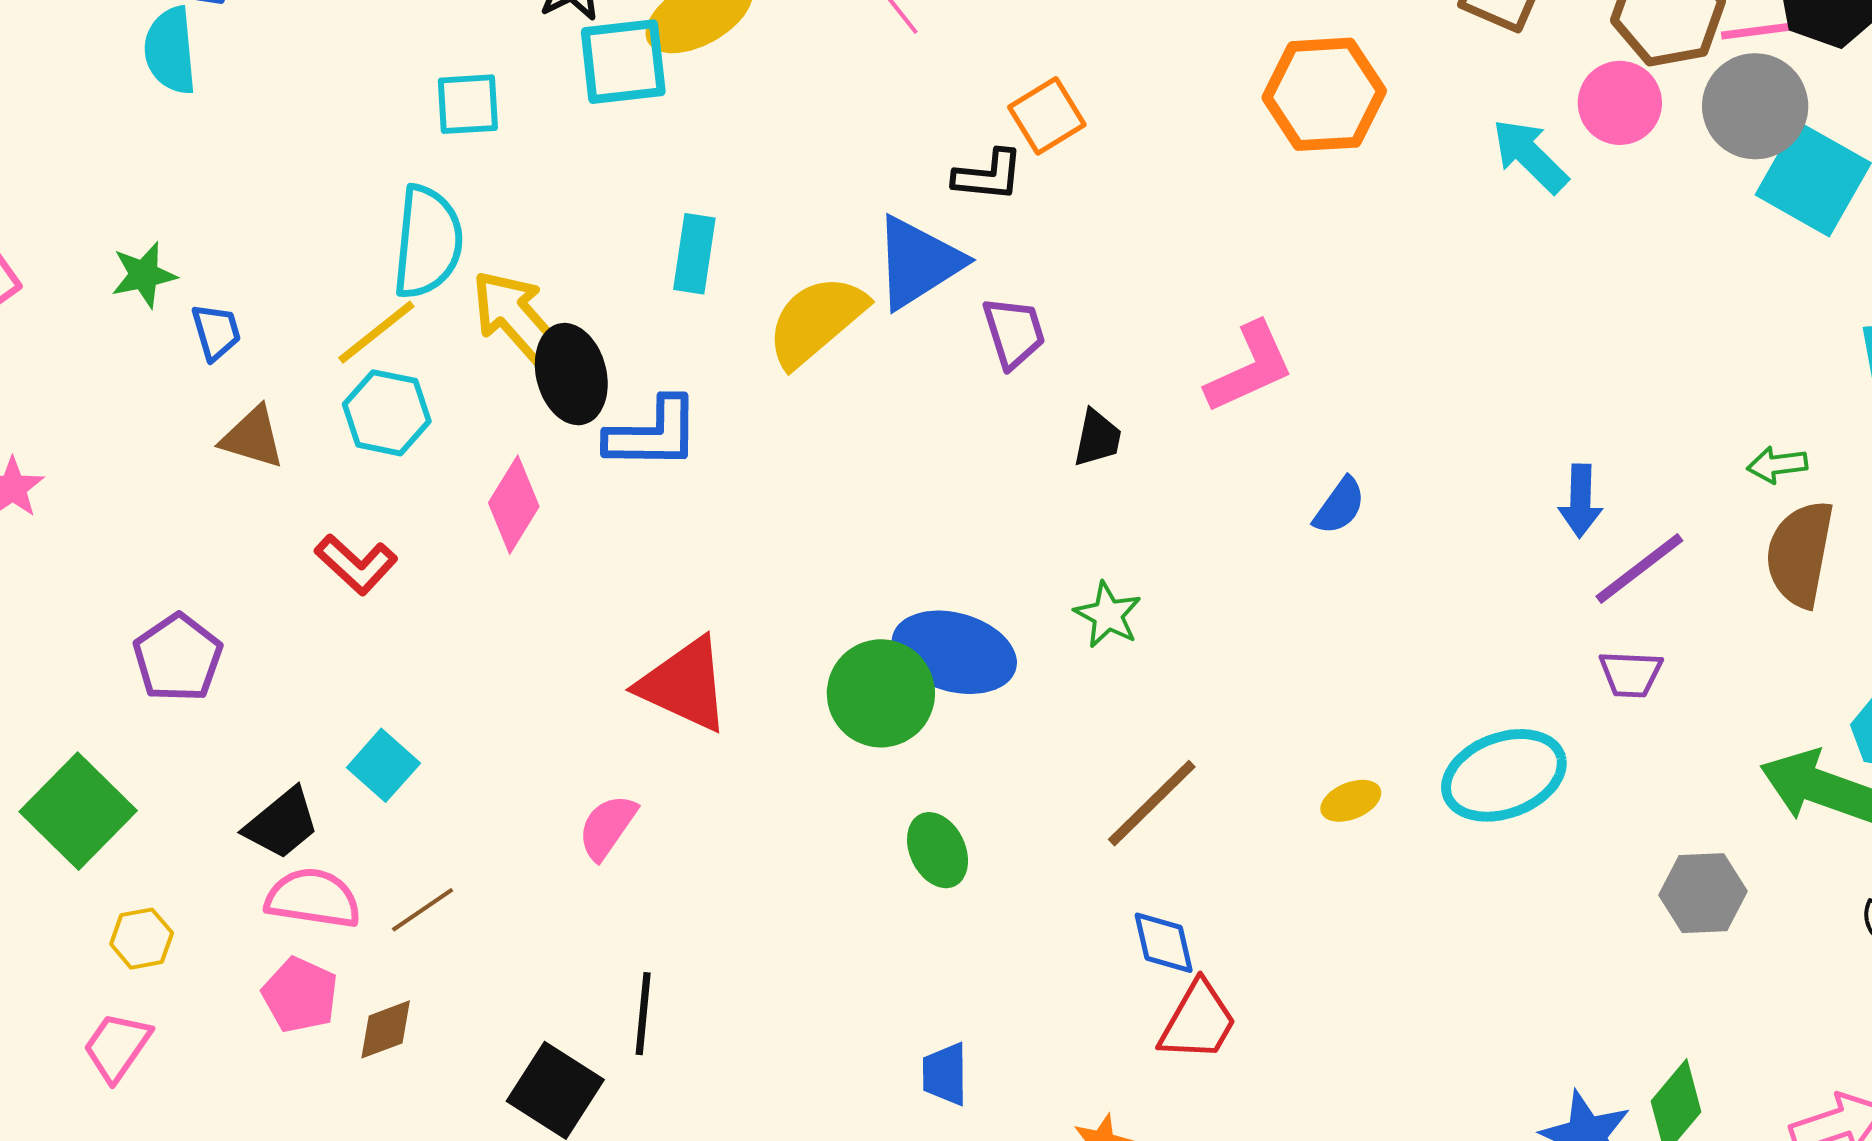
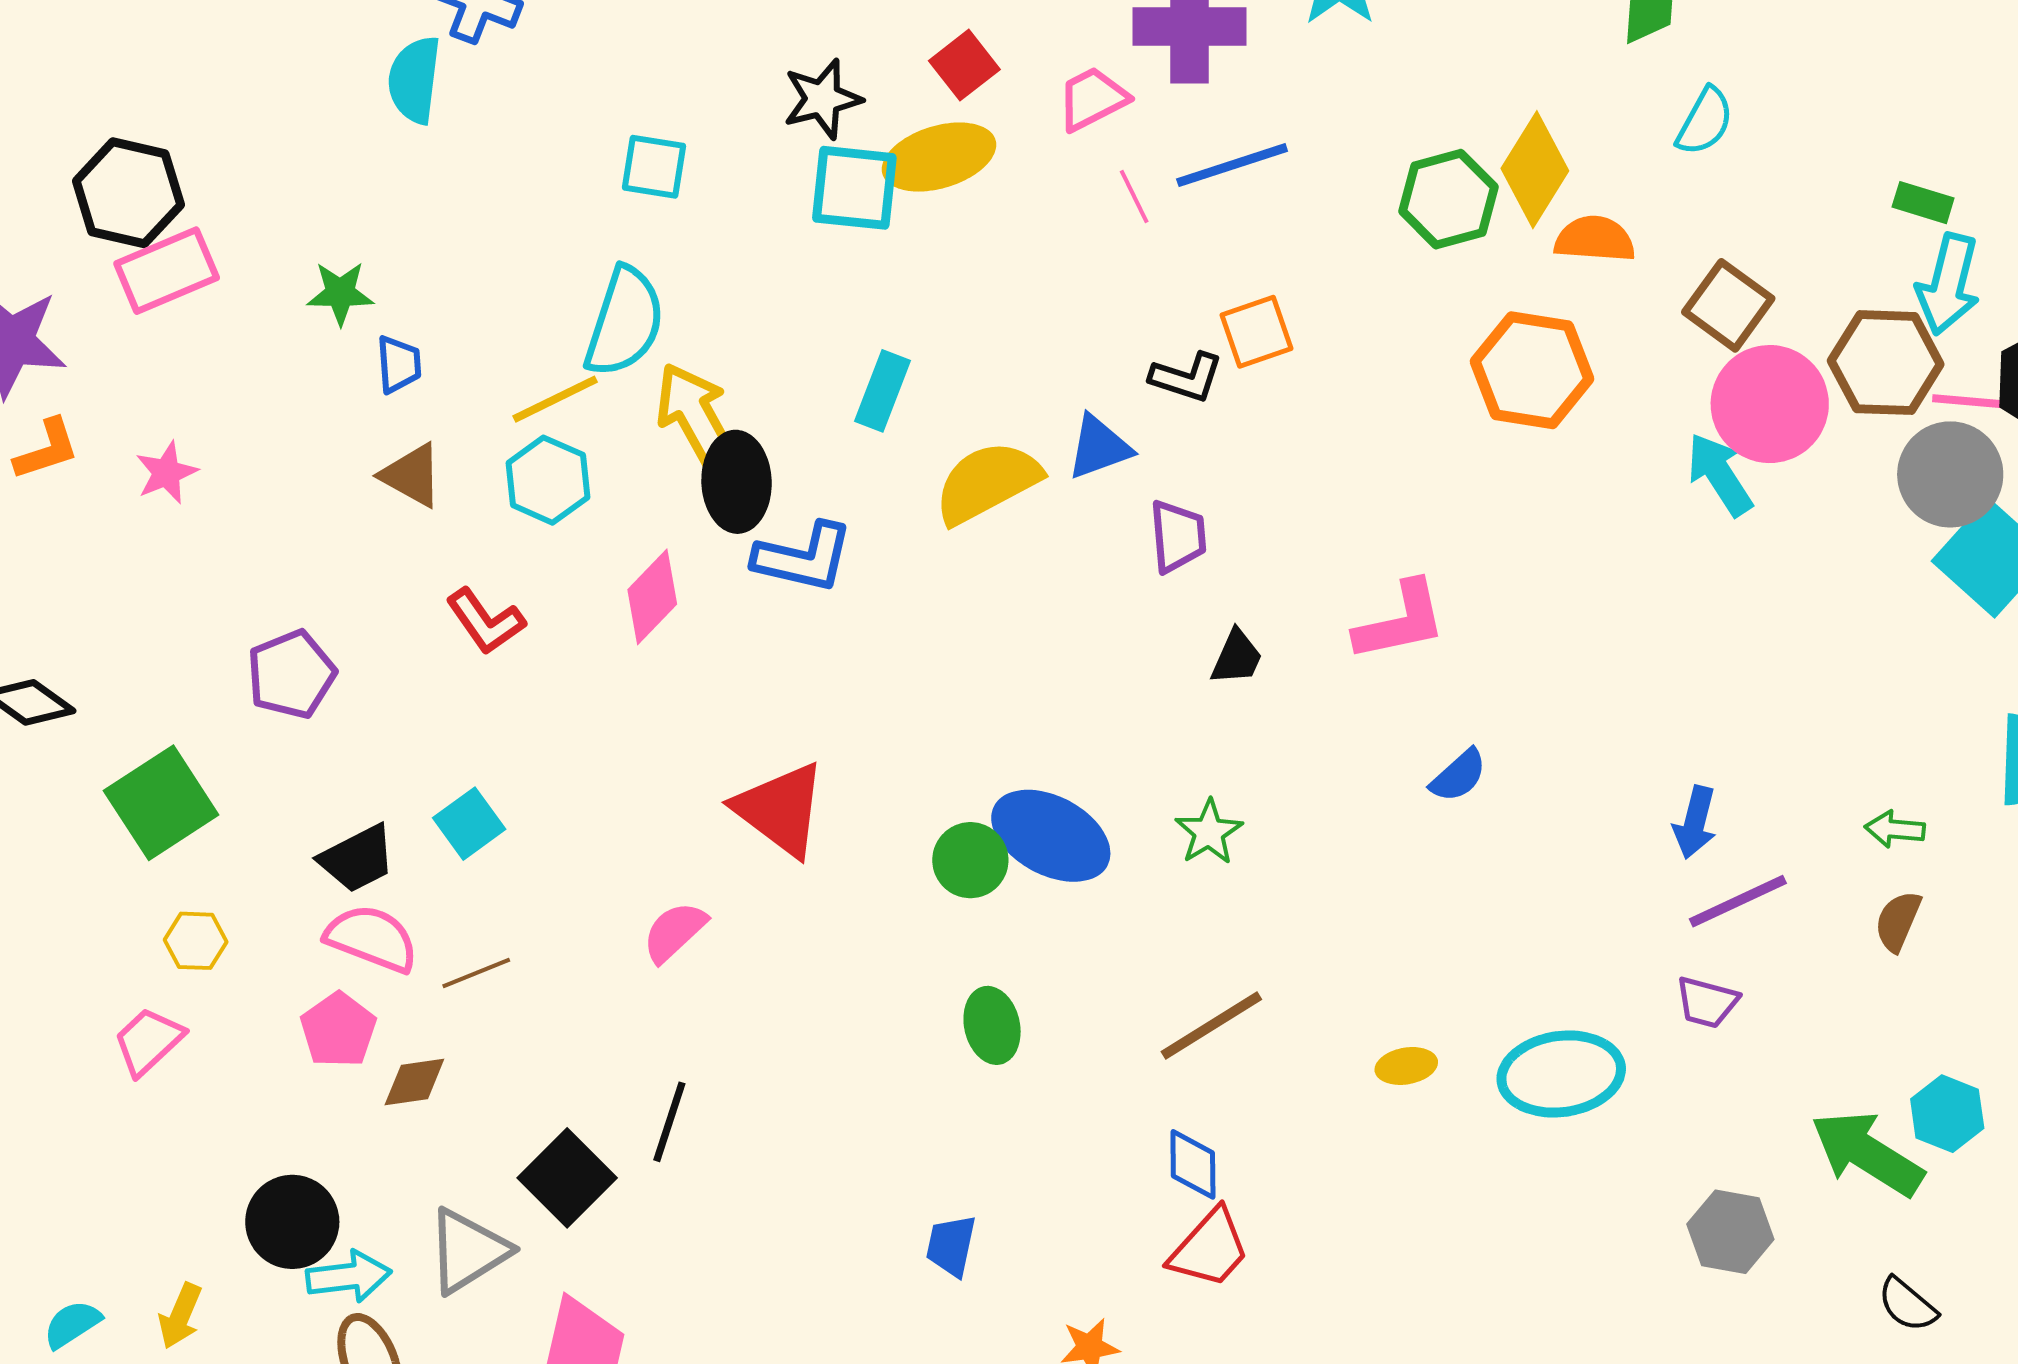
pink circle: (1620, 103) -> (1770, 404), moved, size x1.4
cyan square: (468, 104) -> (654, 167), moved
blue triangle: (918, 262) -> (1099, 447), size x0.7
brown semicircle: (1800, 554) -> (1898, 921), size x0.6
green circle: (881, 693) -> (970, 860), size x0.7

